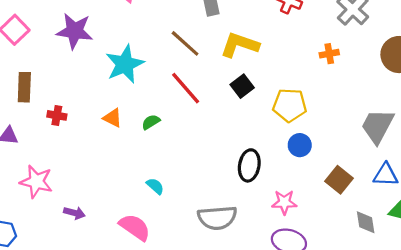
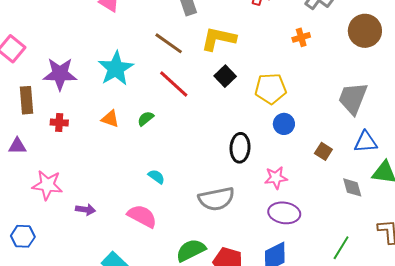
purple star: (75, 31) -> (60, 74), moved
brown square: (339, 180) -> (323, 151), size x0.7

